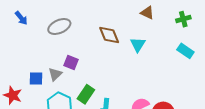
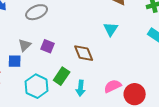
brown diamond: (109, 35) -> (84, 53), moved
gray triangle: (55, 74) -> (25, 45), moved

